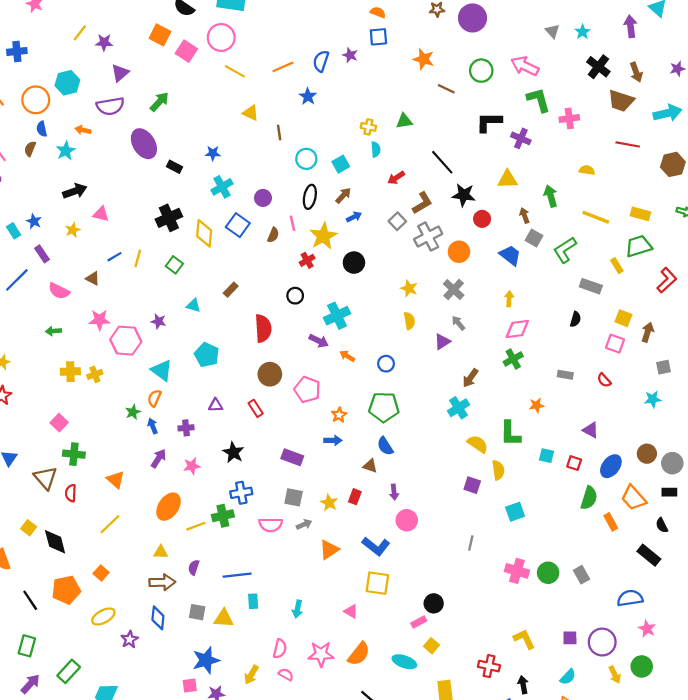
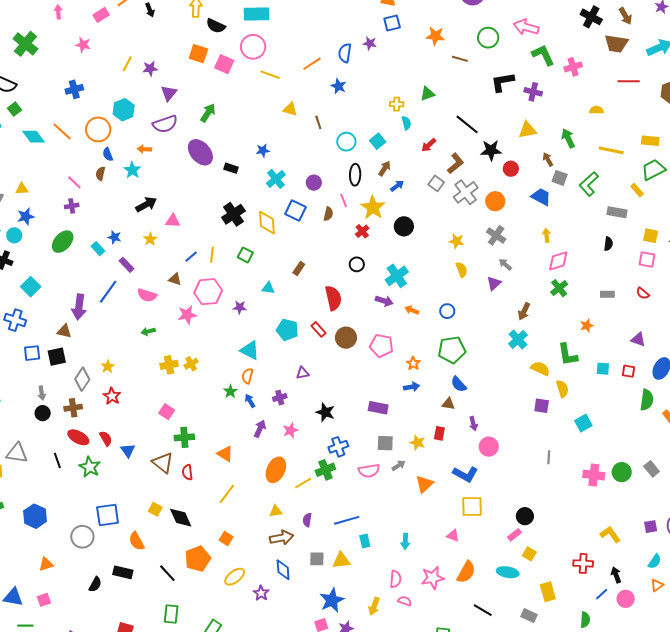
pink hexagon: (126, 341) -> (208, 292), moved
red rectangle: (256, 408) -> (319, 329), moved

